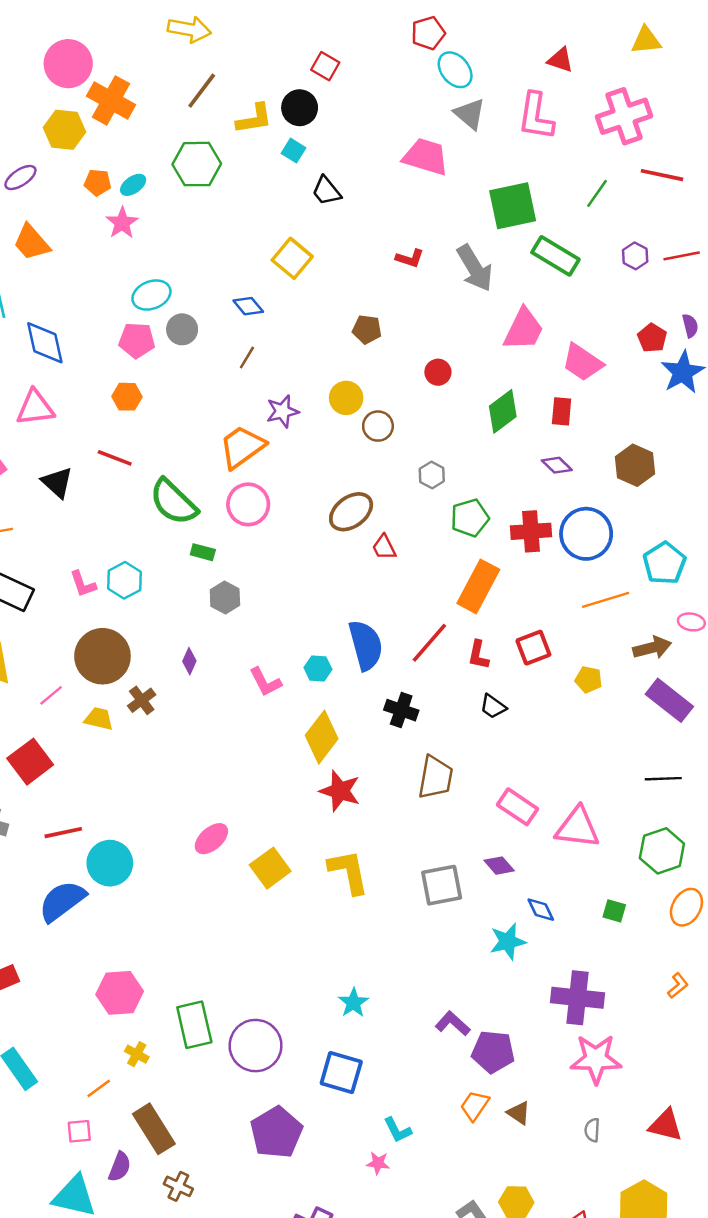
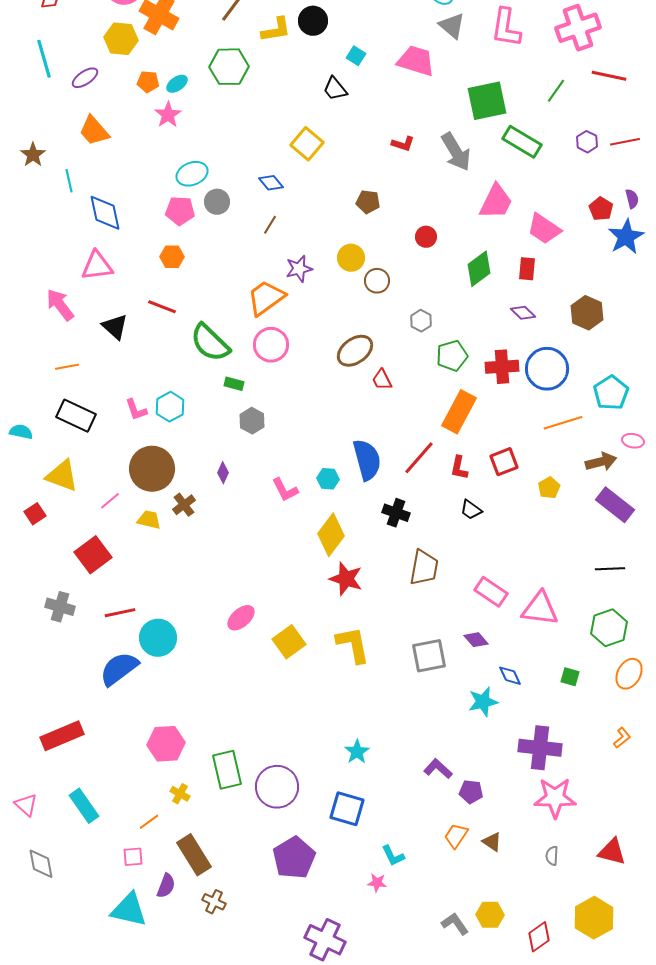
cyan square: (293, 151) -> (356, 56), moved
yellow pentagon: (589, 679) -> (549, 488), turned 30
purple pentagon: (493, 1052) -> (471, 792), size x0.7

